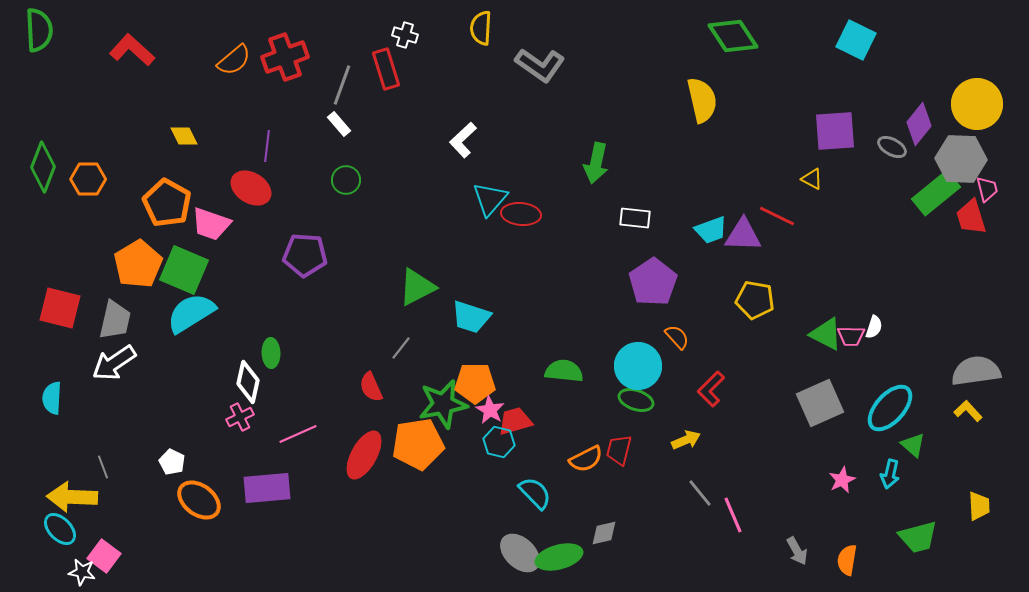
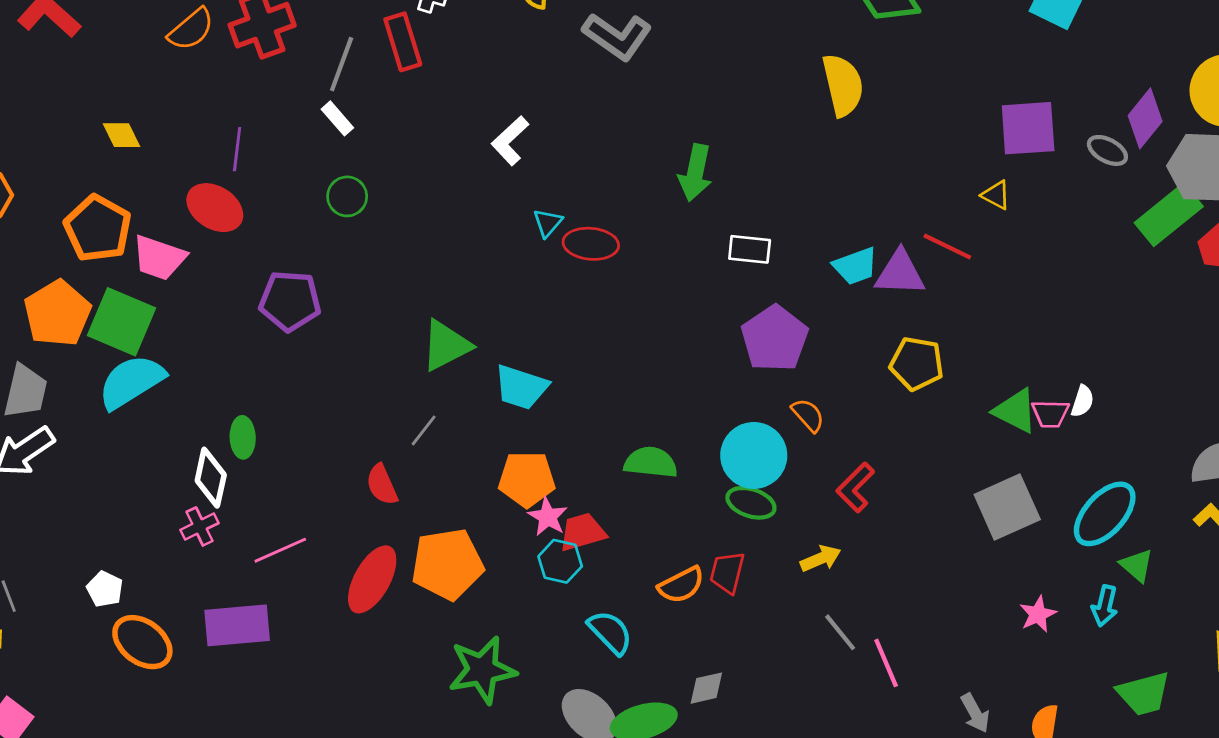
cyan triangle: (490, 199) -> (548, 223), size x0.6
green star: (443, 404) -> (482, 670), moved

